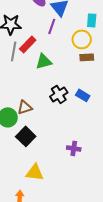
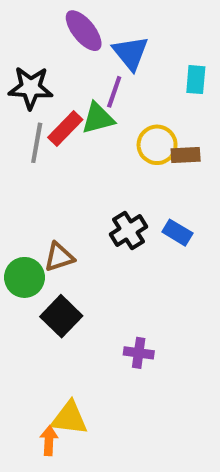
yellow circle: (82, 39) -> (157, 145), moved
green triangle: (44, 61) -> (98, 118), moved
purple cross: (74, 148) -> (139, 353), moved
yellow triangle: (35, 172) -> (69, 418), moved

